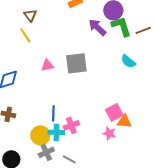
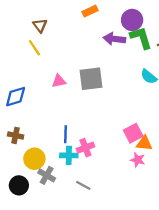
purple arrow: (97, 27) -> (114, 39), turned -36
pink star: (109, 133) -> (138, 160), moved
yellow circle: (40, 135) -> (34, 159), moved
gray cross: (46, 152) -> (47, 175), moved, turned -35

